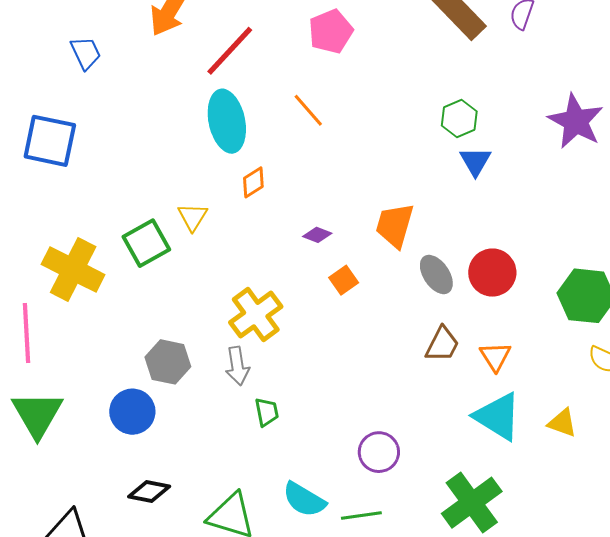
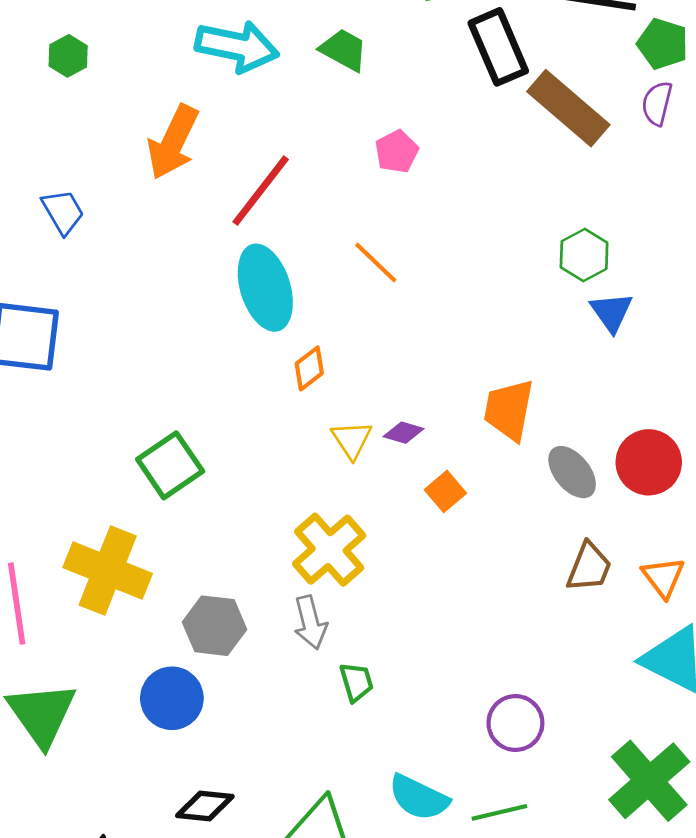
pink pentagon: (331, 31) -> (397, 152), size x0.7
yellow triangle: (193, 217) -> (352, 440), moved
yellow cross: (73, 269) -> (108, 570), moved

